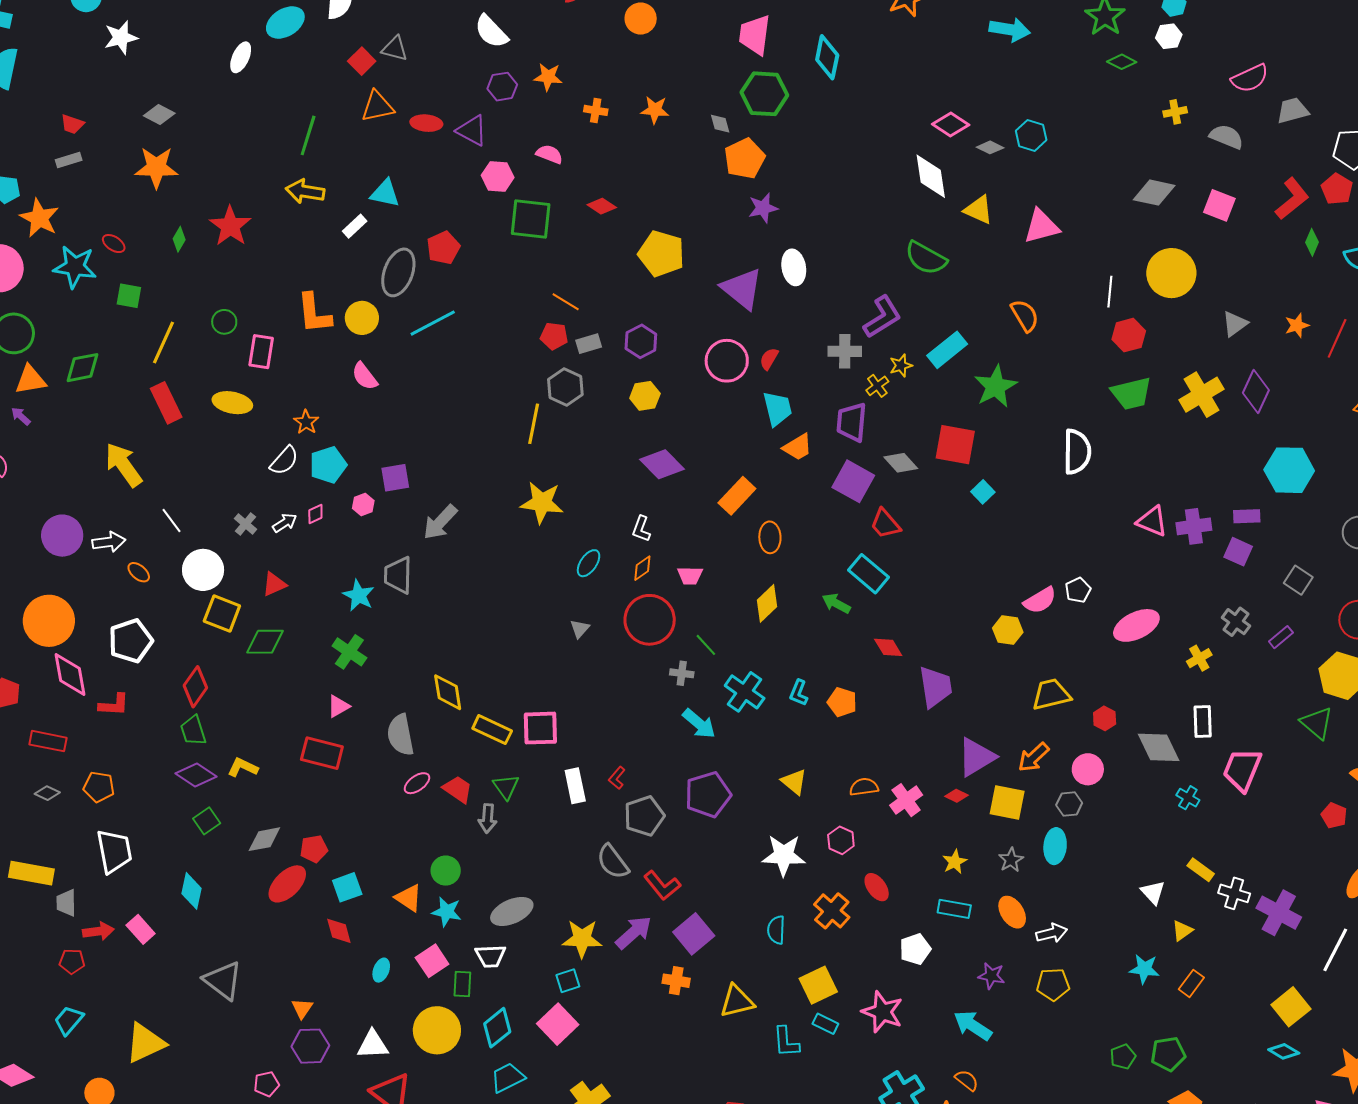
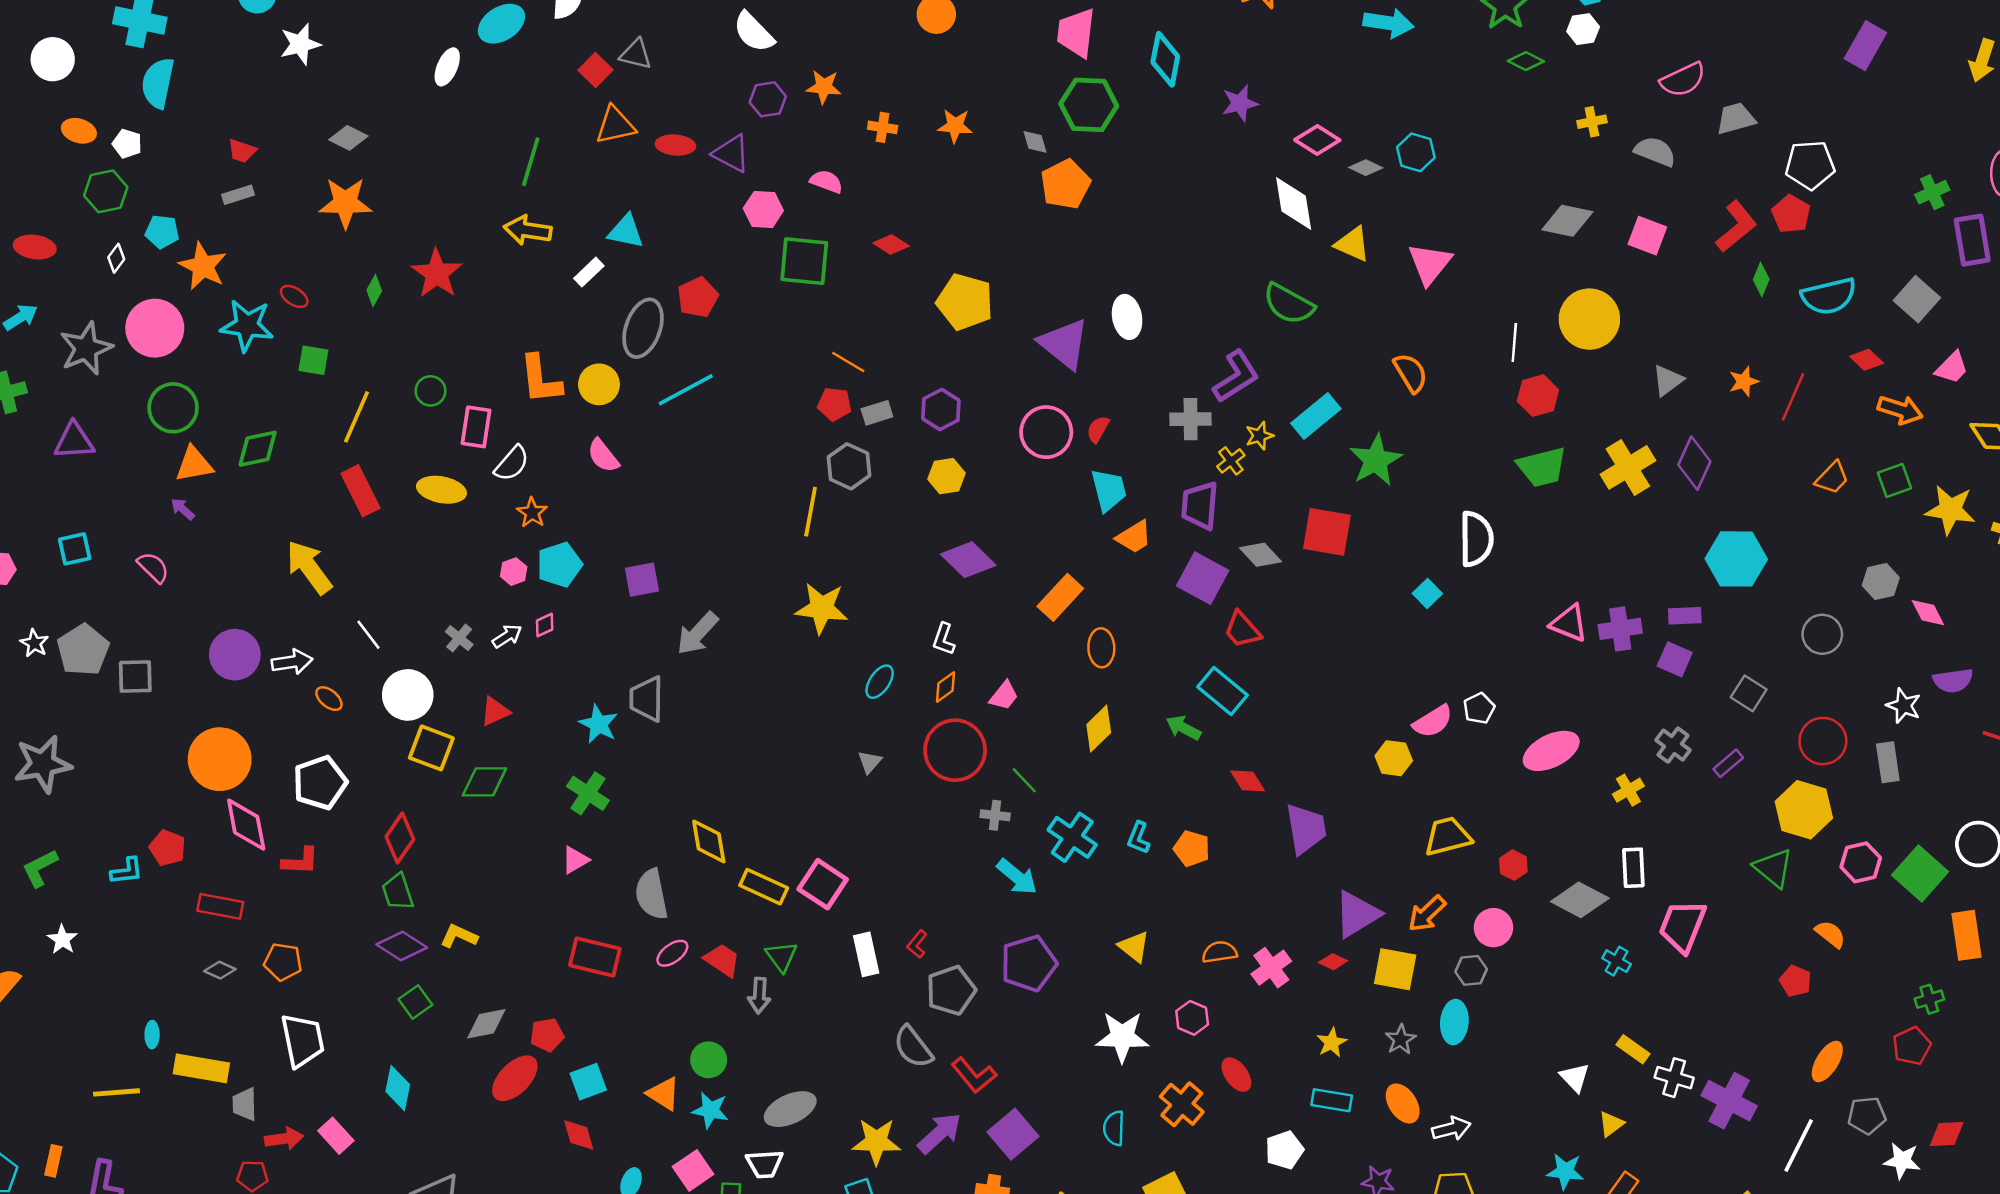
purple star: (763, 208) -> (1240, 103), moved
pink triangle: (1041, 226) -> (1430, 264), turned -36
white semicircle: (284, 461) -> (512, 463), moved
cyan square: (983, 492) -> (1427, 593), moved
pink hexagon: (363, 504) -> (514, 572), moved
pink trapezoid: (690, 576) -> (1004, 696), turned -52
pink square: (540, 728) -> (823, 884), turned 36
gray diamond: (1159, 747) -> (1580, 900), turned -36
red rectangle: (322, 753) -> (595, 957), moved

